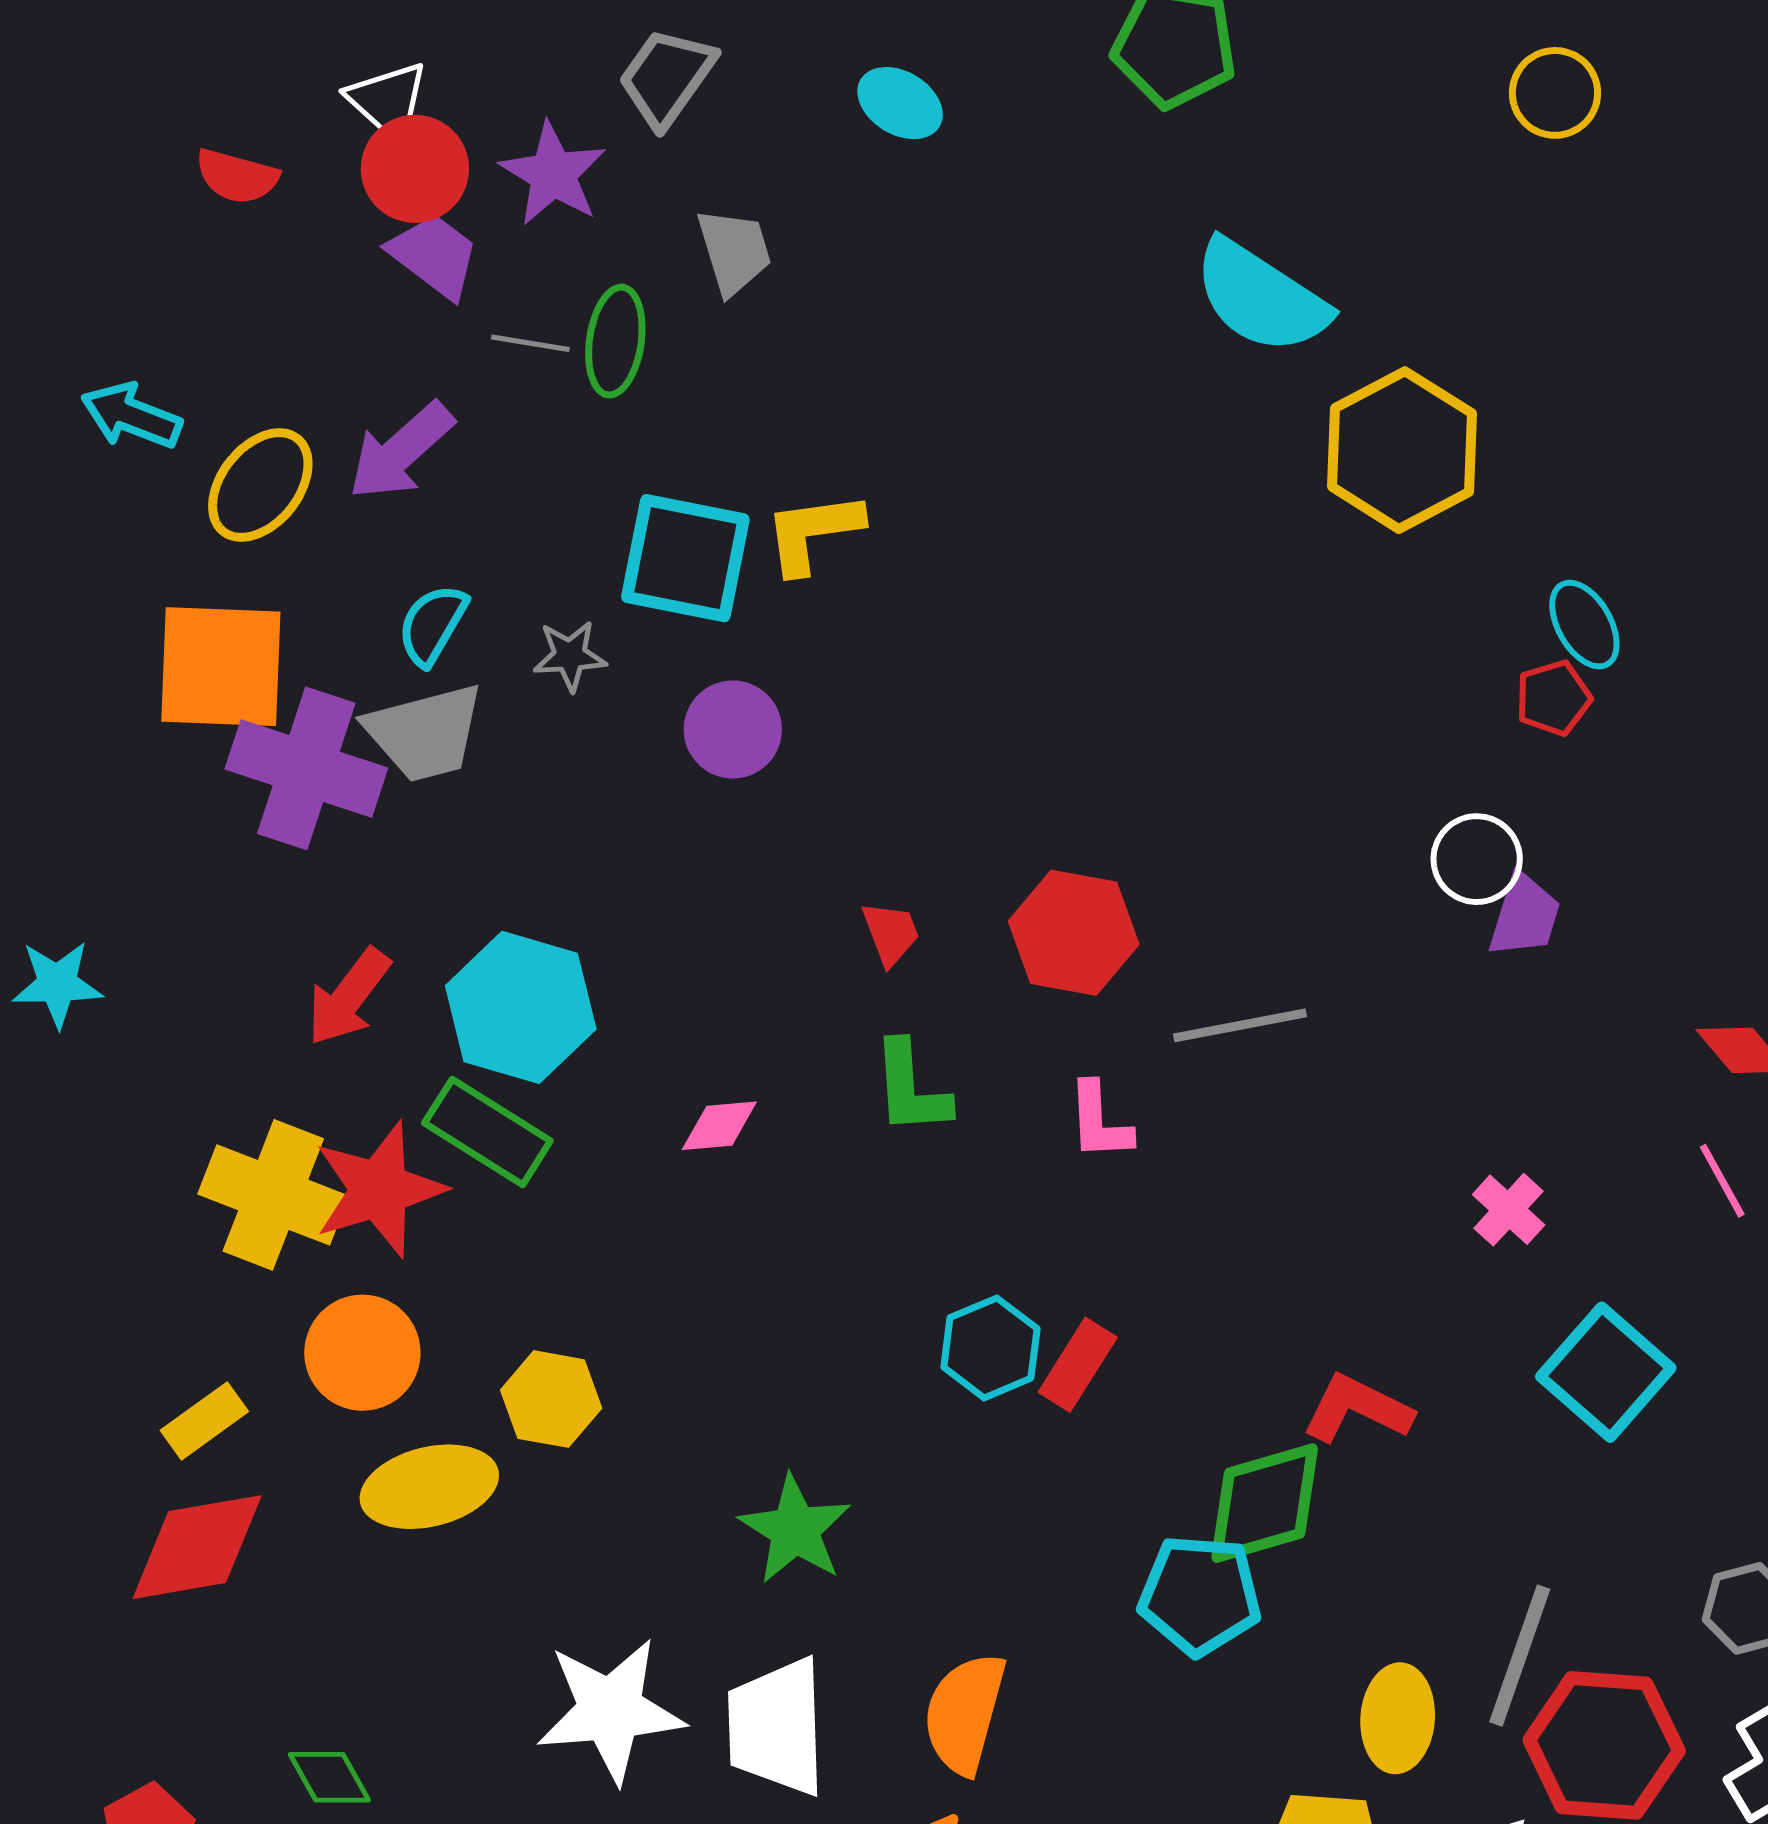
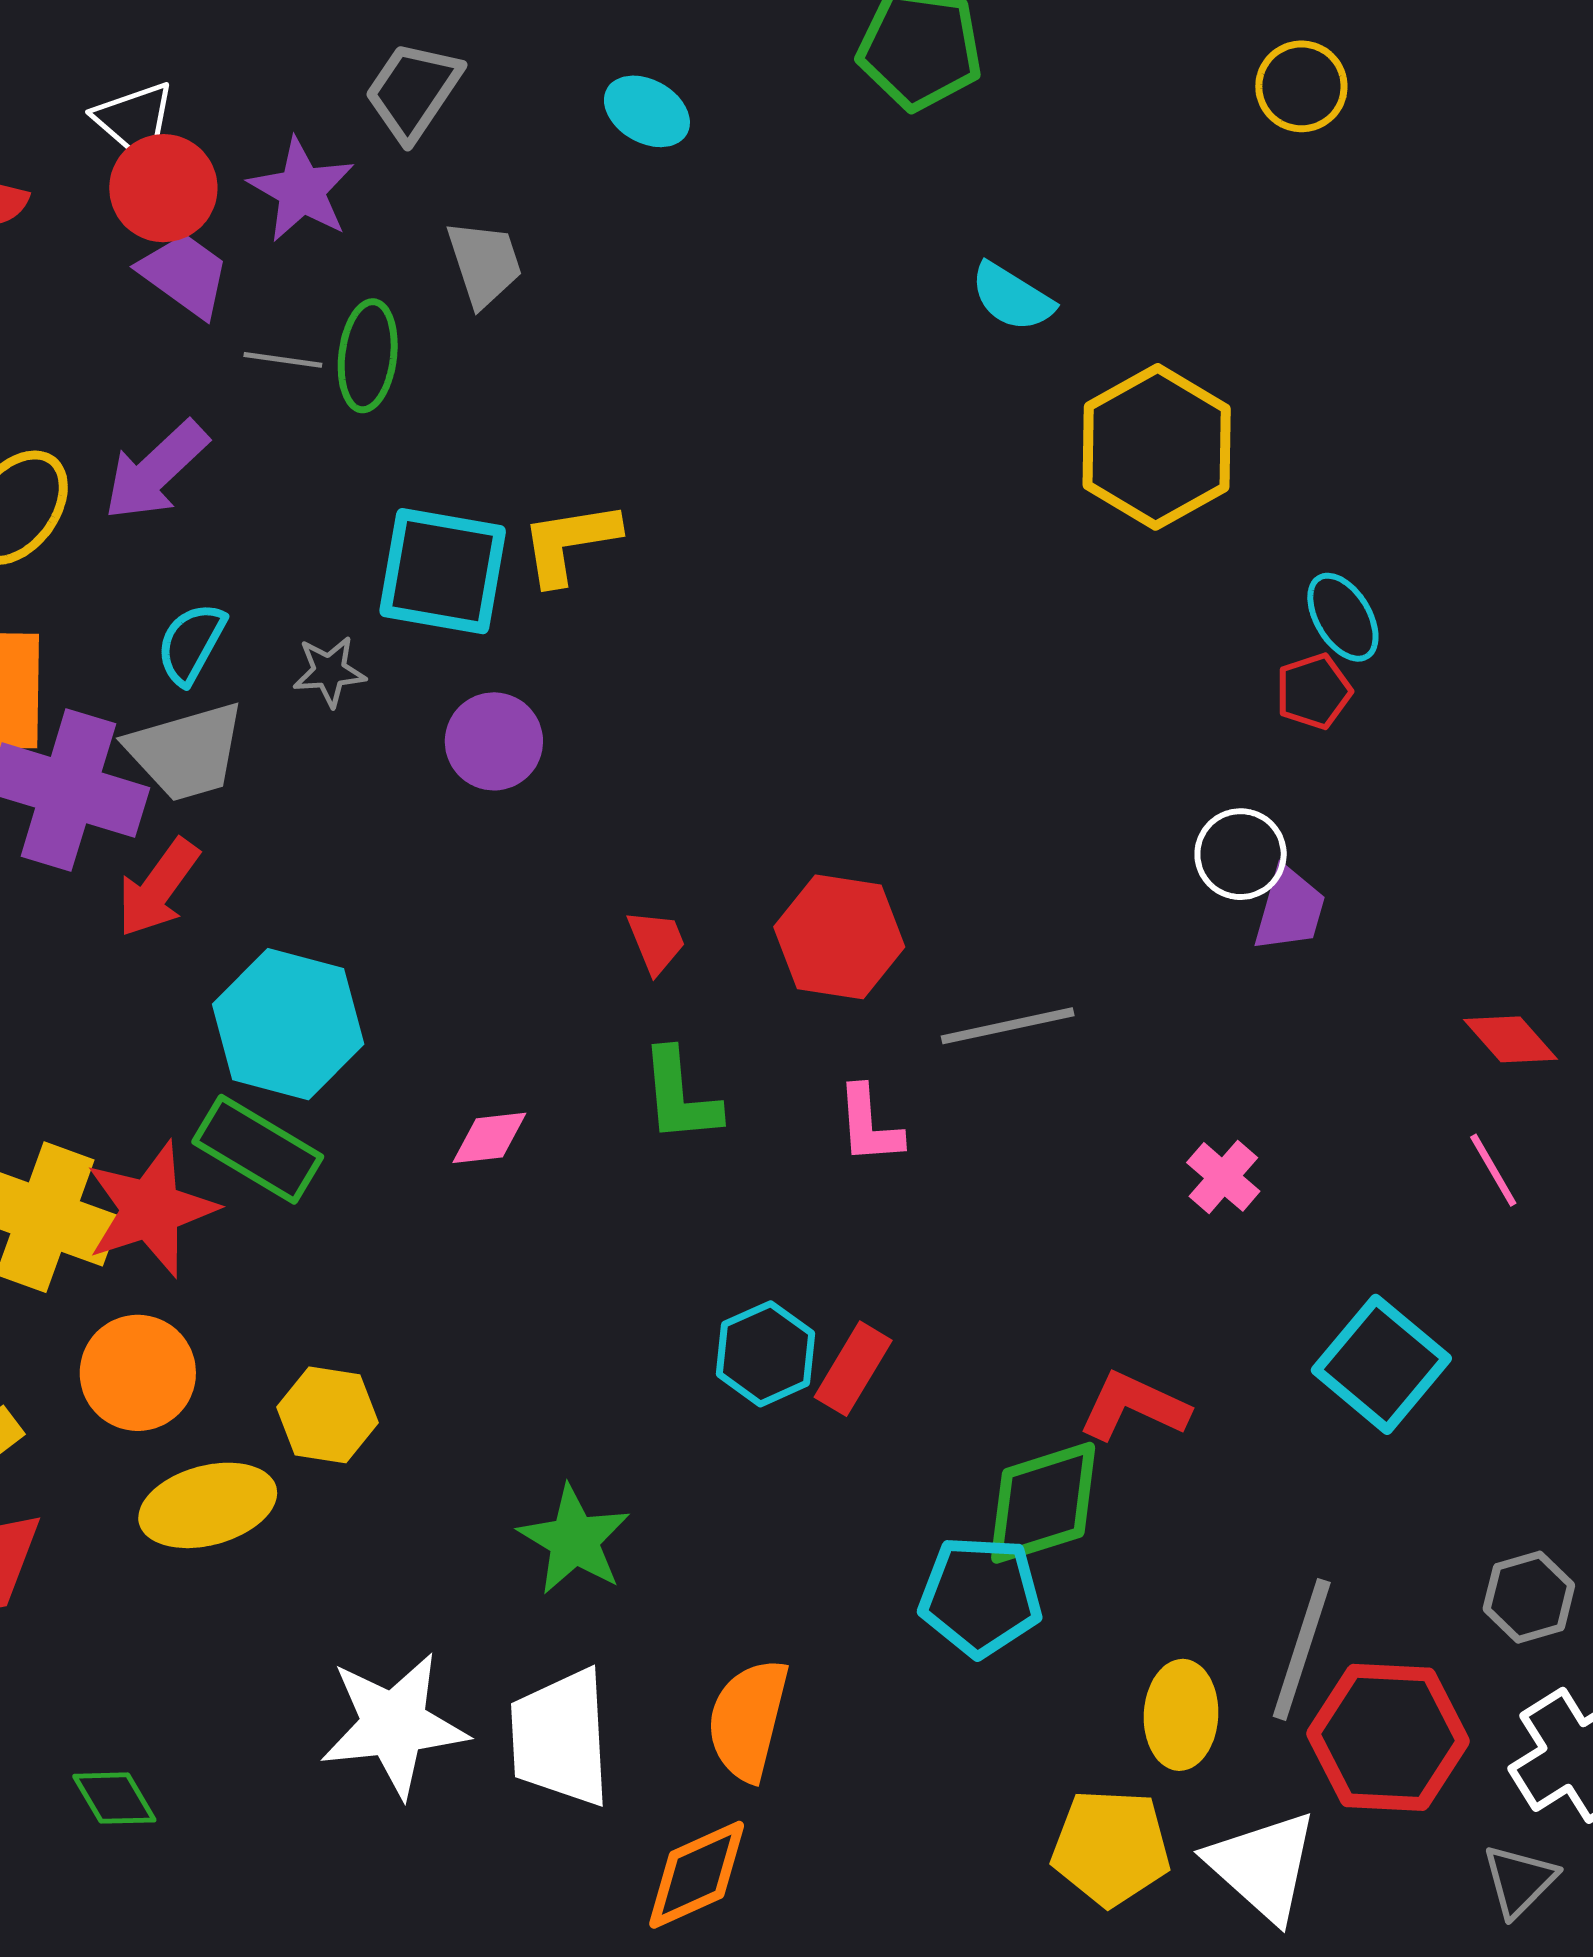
cyan semicircle: (1261, 297) -> (1012, 297), size x0.6
red arrow: (348, 997) -> (158, 888), moved
pink cross: (1509, 1210) -> (1223, 1177), moved

